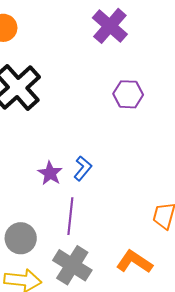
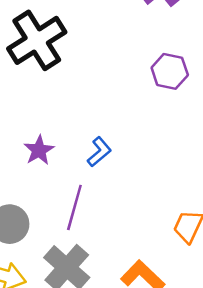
purple star: (50, 173) -> (39, 150), moved

